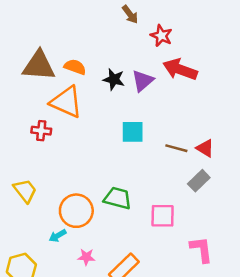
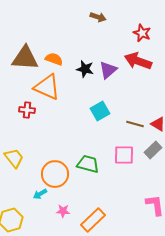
brown arrow: (130, 14) -> (98, 17), turned -35
red star: (161, 36) -> (142, 33), moved
cyan square: (133, 132) -> (100, 111), turned -30
pink square: (163, 216) -> (124, 155), moved

